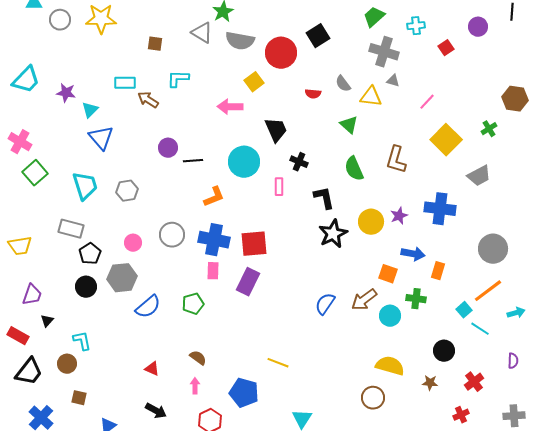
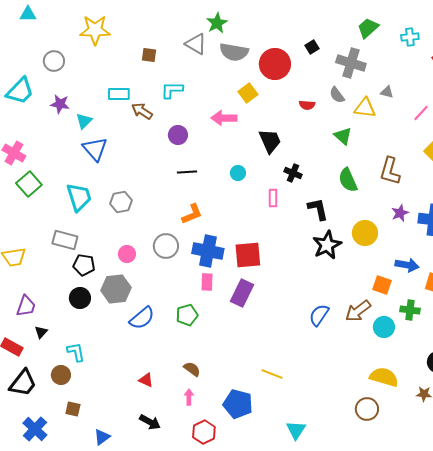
gray circle: (60, 20) -> (54, 61), moved
black square: (318, 36) -> (312, 47), size x0.6
gray cross: (384, 52) -> (351, 63), moved
purple circle: (168, 148) -> (178, 135), moved
cyan circle: (244, 162) -> (238, 173), size x0.5
orange L-shape: (214, 197) -> (192, 214), moved
purple star: (399, 216) -> (400, 213), moved
black pentagon: (90, 254) -> (84, 265), turned -30

